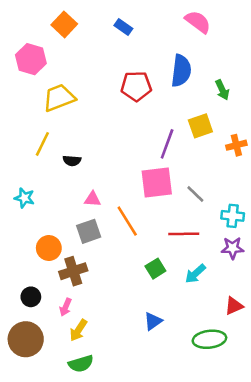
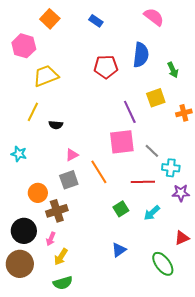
purple line: (167, 144) -> (130, 112), turned -45
pink triangle: (93, 199) -> (72, 155), turned -32
cyan cross: (233, 216) -> (171, 168), moved
black circle: (31, 297) -> (24, 231), size x1.6
green ellipse: (209, 339) -> (163, 264), turned 60

